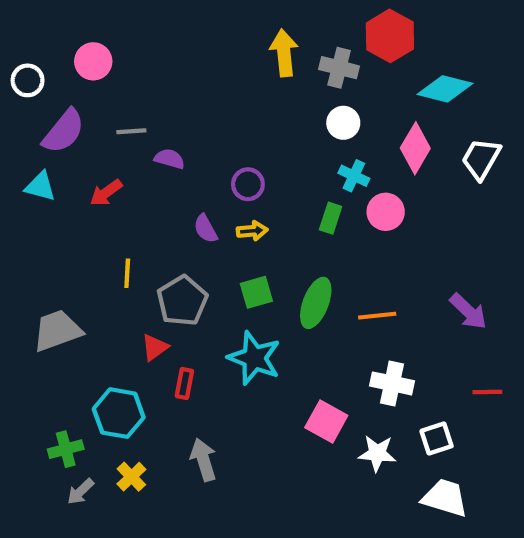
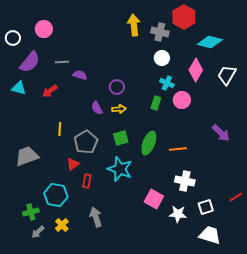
purple arrow: (468, 311) -> (221, 133), moved
red line: (487, 392) -> (236, 197), moved, turned -32

